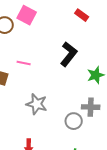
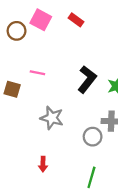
red rectangle: (82, 15) -> (76, 20), moved
black L-shape: (69, 54) -> (87, 79), moved

